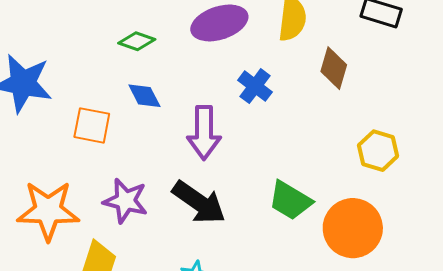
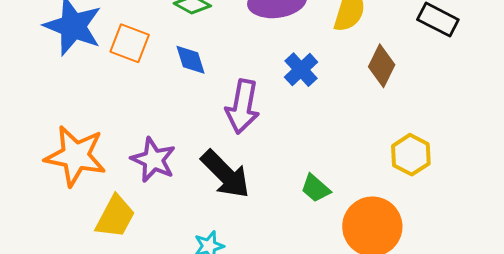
orange square: (92, 125) -> (130, 43), moved
green trapezoid: (290, 200) -> (316, 188), size x0.7

